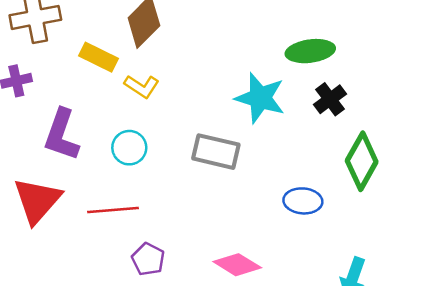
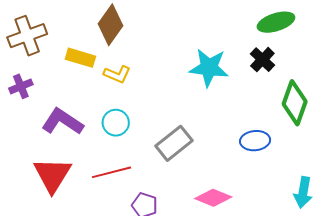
green ellipse: (310, 51) -> (276, 22), moved
purple L-shape: (62, 135) -> (62, 122), turned 114
gray rectangle: (216, 152) -> (174, 143), moved, turned -42

